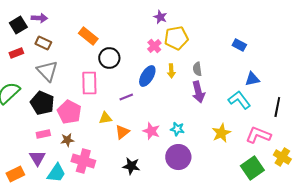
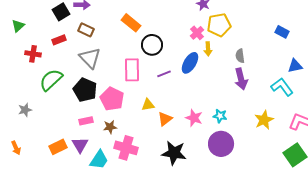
yellow arrow: (171, 71) -> (208, 49), moved
purple line: (126, 97) -> (164, 74), moved
black star: (131, 166) -> (174, 153), size x1.4
orange rectangle: (15, 174) -> (58, 147), moved

